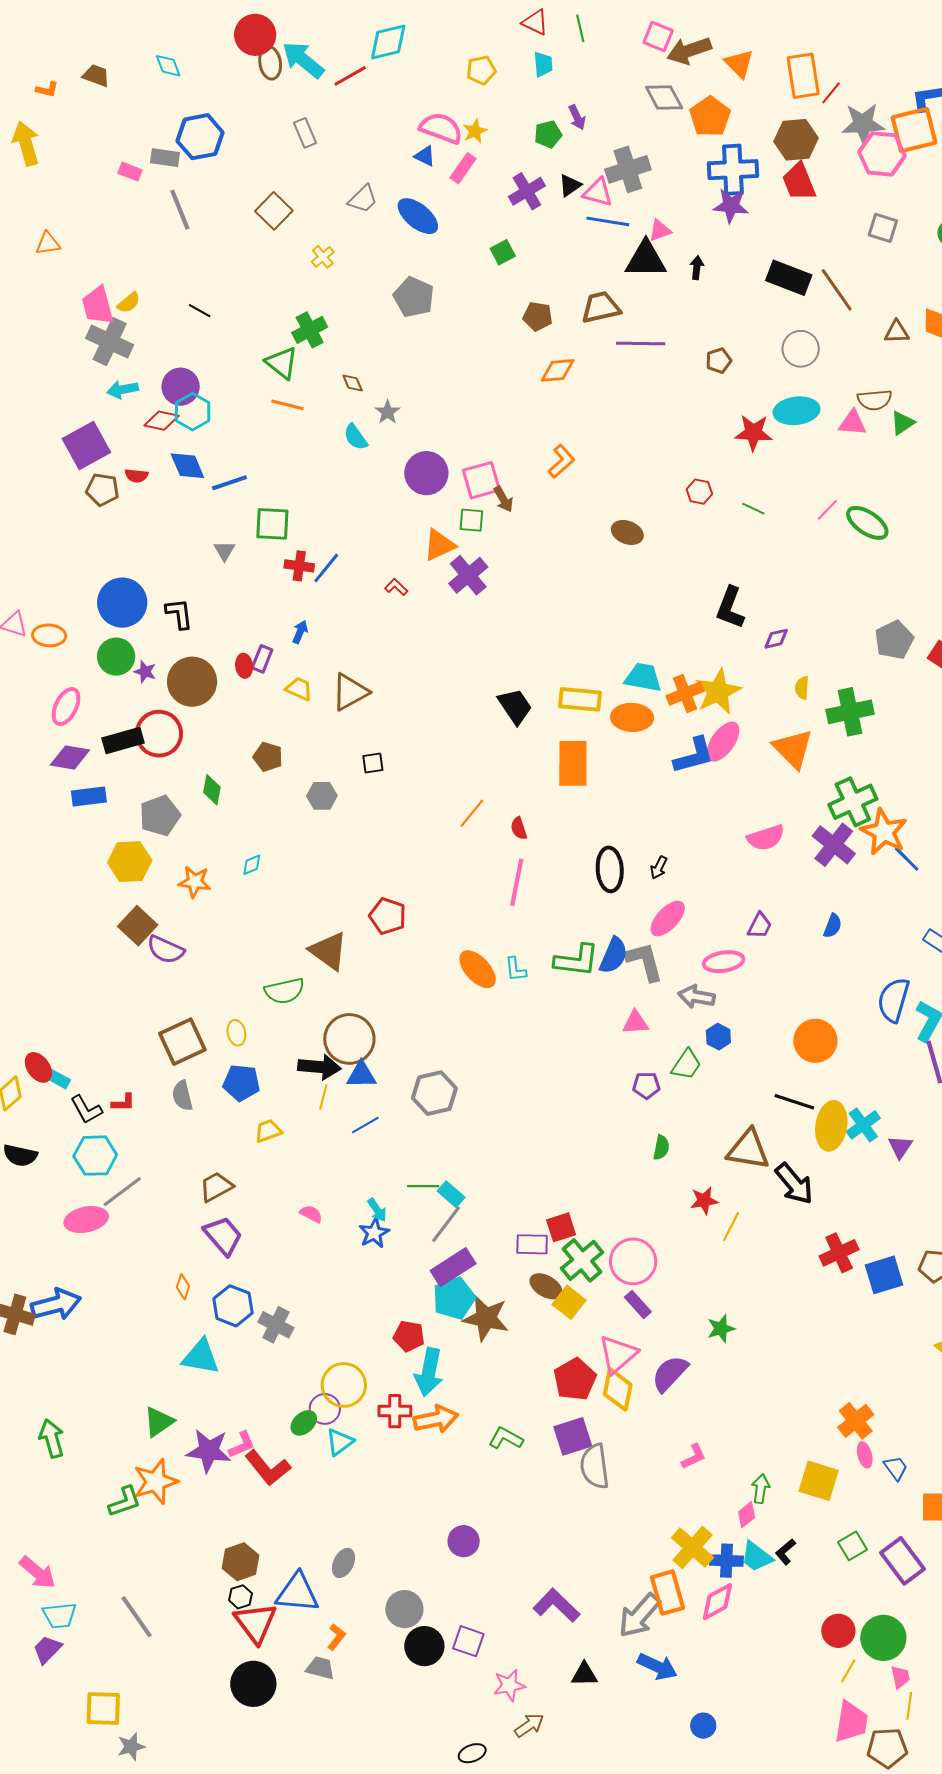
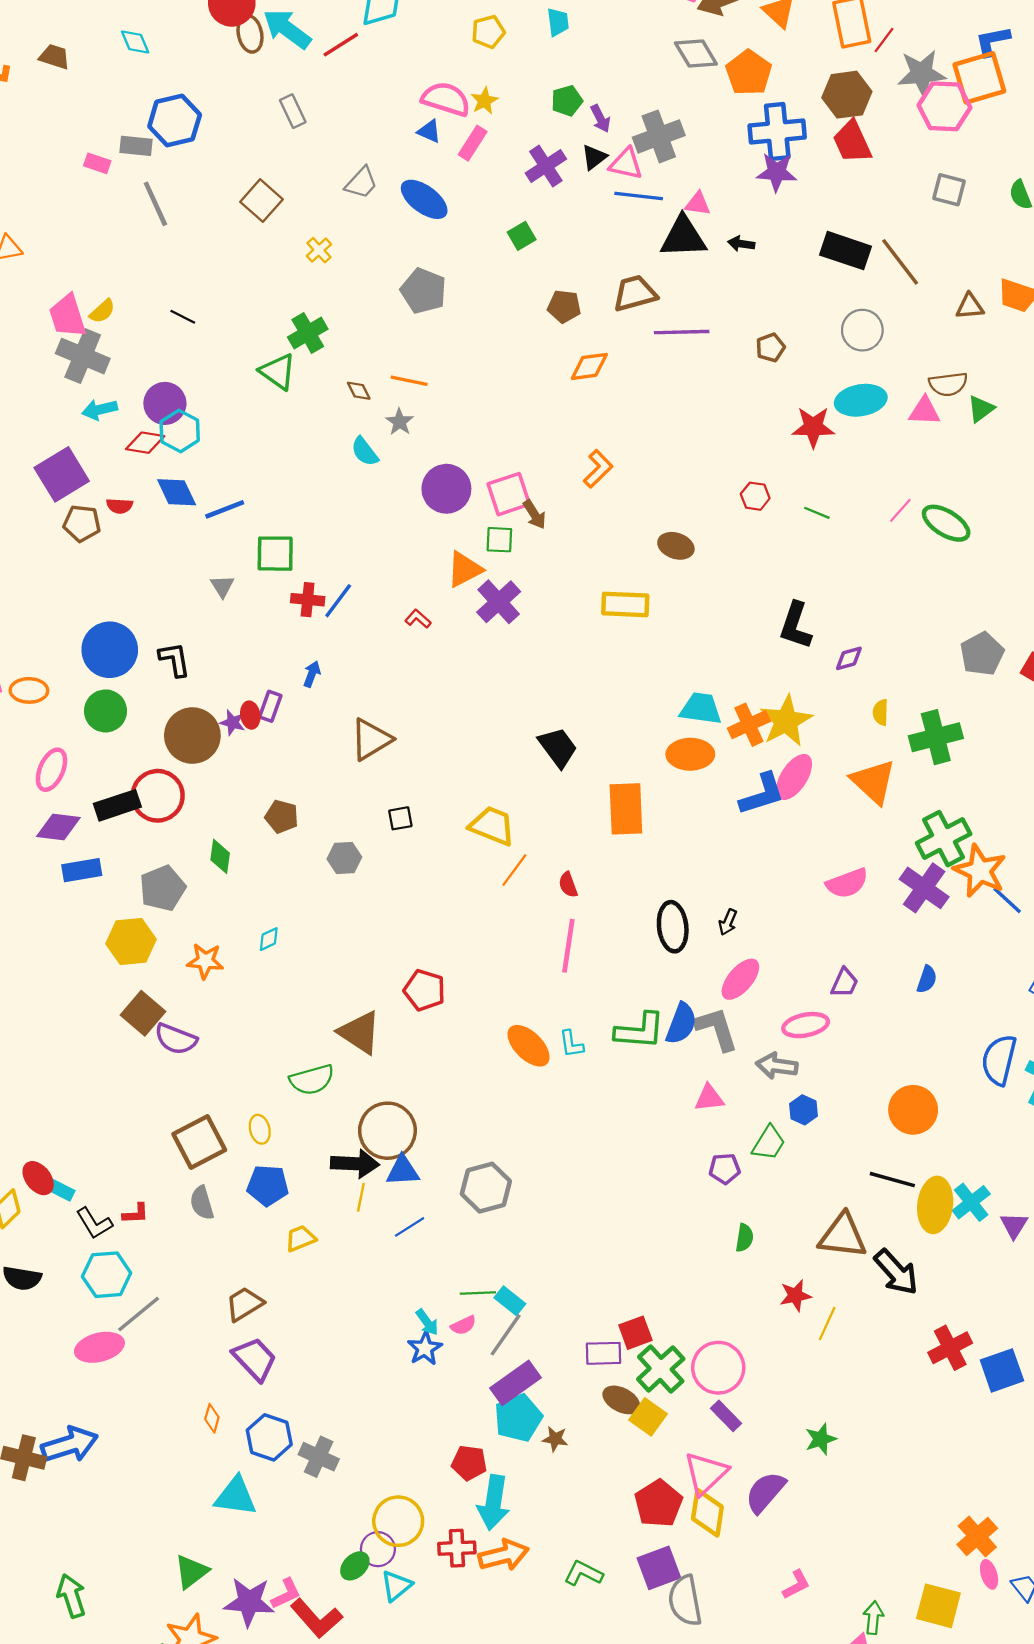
purple arrow: (577, 117) -> (600, 119), moved
pink triangle: (660, 231) -> (698, 204), turned 30
black arrow: (697, 268) -> (741, 244), turned -85
orange line: (288, 405) -> (409, 381), moved
purple star: (145, 672) -> (233, 723), moved
yellow trapezoid: (299, 689) -> (492, 826), moved, size x1.5
yellow rectangle: (580, 699) -> (625, 604), moved
pink semicircle: (311, 1214) -> (463, 1325), moved, turned 130
brown star: (486, 1318) -> (555, 1439), size x0.5

